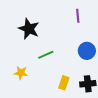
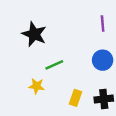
purple line: (78, 16) -> (103, 24), moved
yellow star: (21, 73) -> (37, 86), moved

